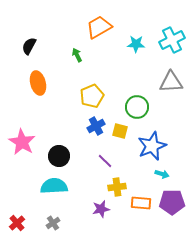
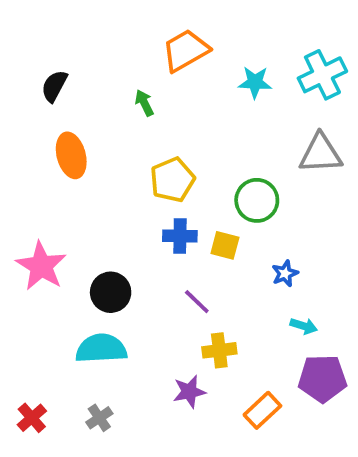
blue cross: (96, 126) -> (180, 236), turned 30
blue star: (152, 146) -> (285, 273), size x0.5
orange rectangle: (141, 203) -> (262, 410), moved, turned -48

